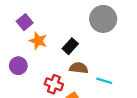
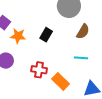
brown semicircle: (79, 68) -> (83, 31), moved, turned 126

